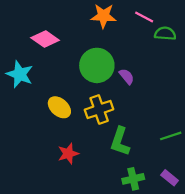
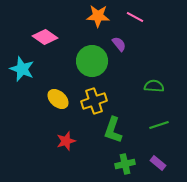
green semicircle: (165, 34) -> (154, 86), moved
purple semicircle: (127, 76) -> (119, 44), moved

